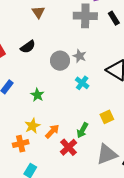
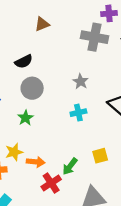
brown triangle: (38, 12) -> (42, 24), turned 32
gray circle: (60, 61) -> (32, 88), moved
cyan cross: (82, 83) -> (78, 113), turned 32
orange arrow: (52, 131) -> (36, 162), turned 42

